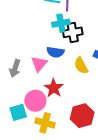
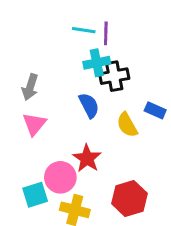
blue semicircle: (55, 52) -> (89, 105), turned -126
pink triangle: (39, 64) -> (34, 124), moved
gray arrow: (15, 68) -> (30, 87), moved

